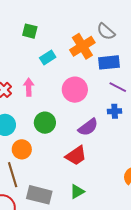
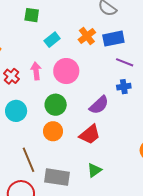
orange cross: (82, 46) -> (87, 36), moved, size x0.7
pink circle: (75, 90) -> (66, 71), moved
orange circle: (22, 149) -> (53, 131), moved

